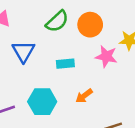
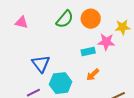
blue triangle: (23, 51) -> (41, 64), moved
cyan rectangle: (65, 64) -> (88, 52), moved

